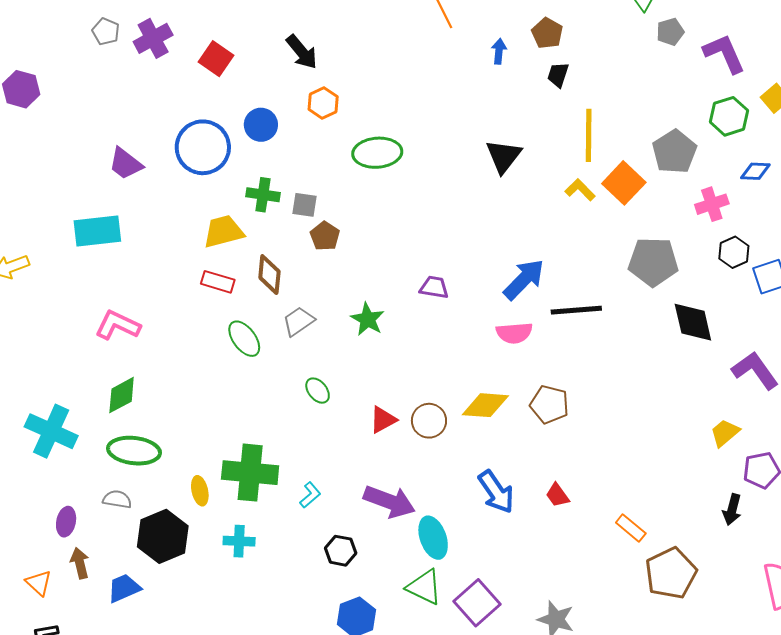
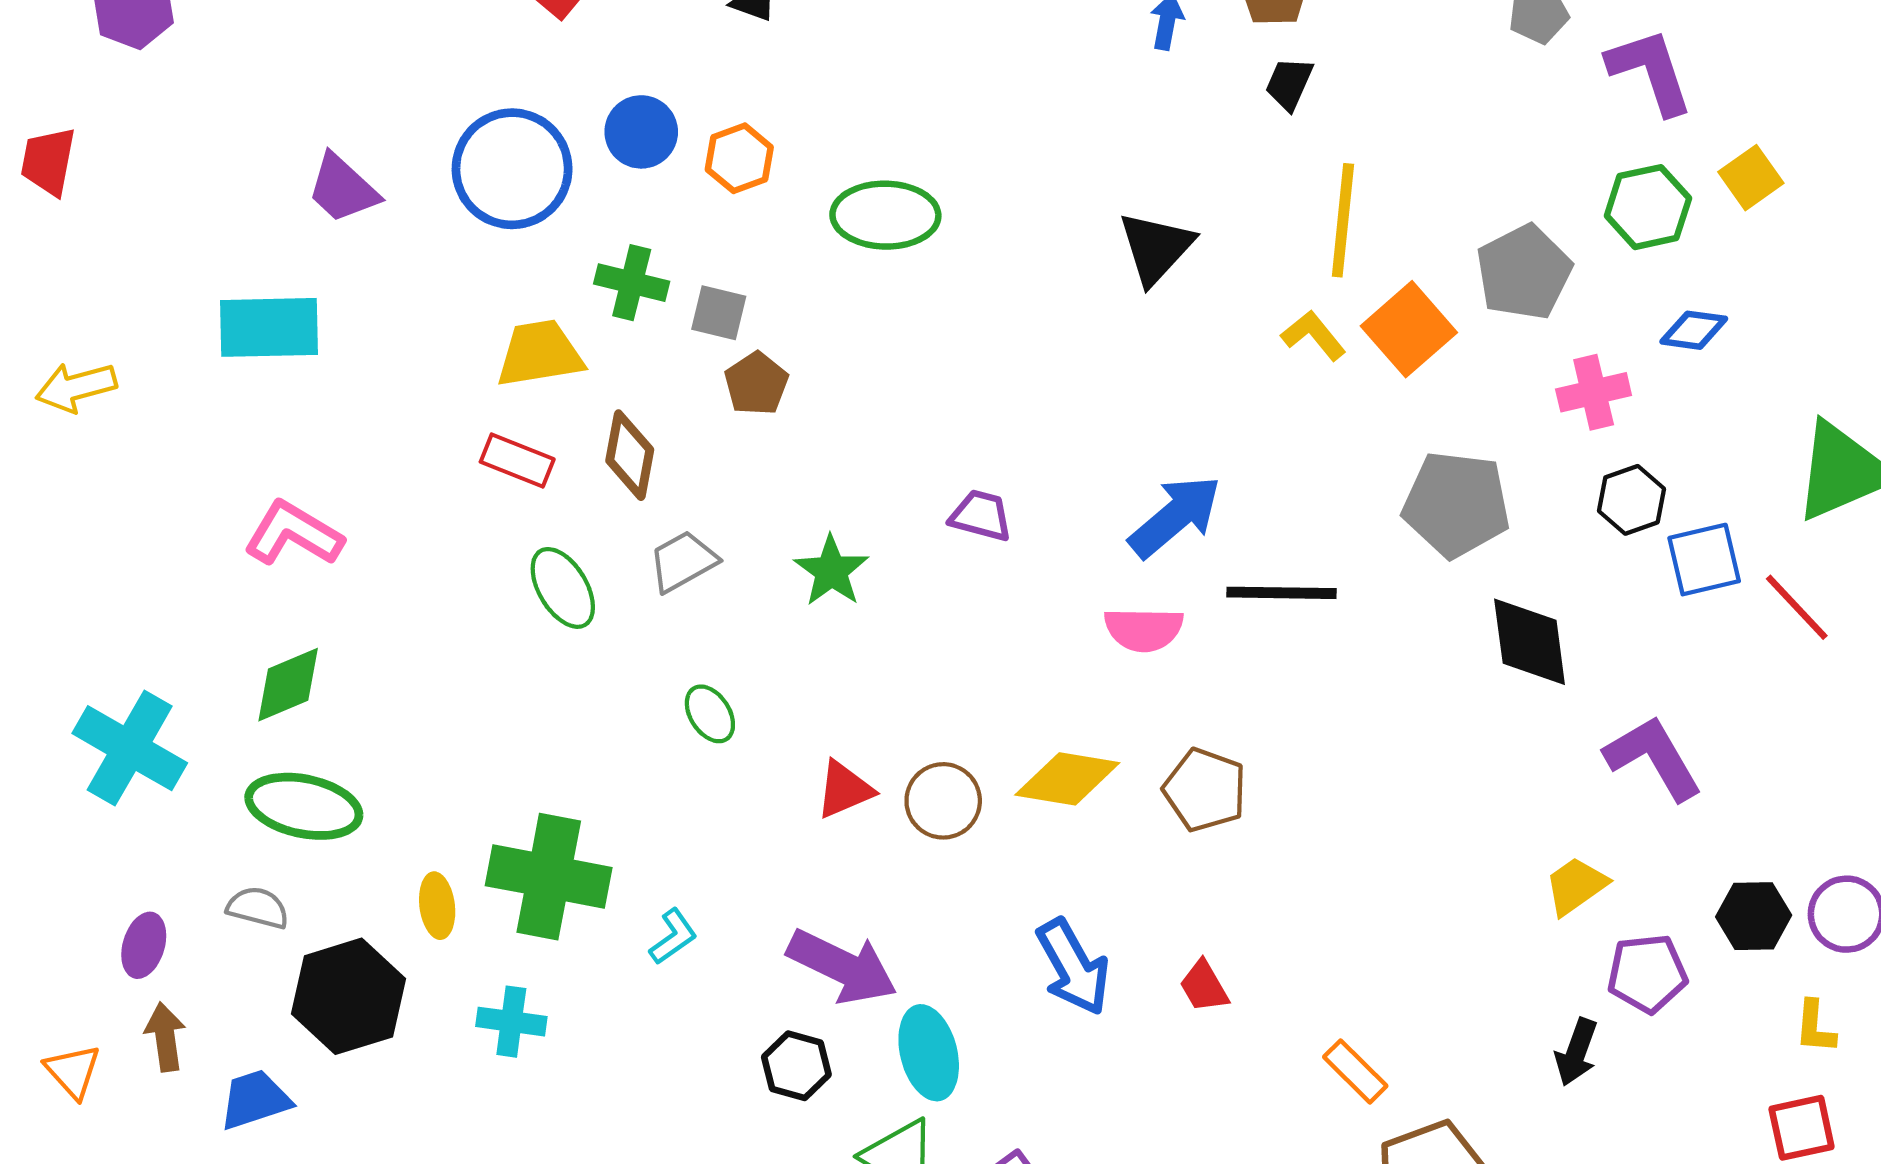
orange hexagon: (323, 103) -> (739, 158), moved
black hexagon: (341, 551) -> (796, 1066), moved

